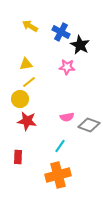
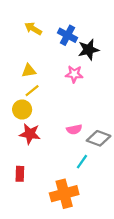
black star: (80, 45) -> (89, 50), turned 30
cyan line: (60, 146) -> (82, 162), moved

